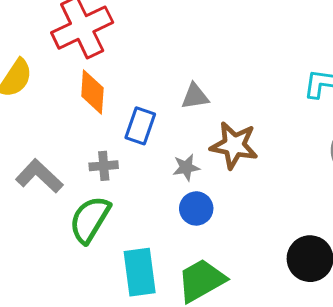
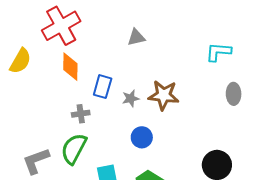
gray triangle: (195, 96) -> (136, 37), moved
gray star: (186, 167) -> (131, 98), moved
gray L-shape: (39, 176) -> (36, 161), moved, turned -60

